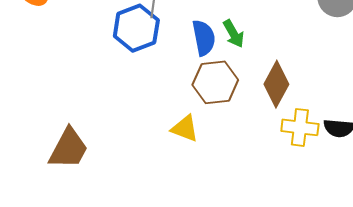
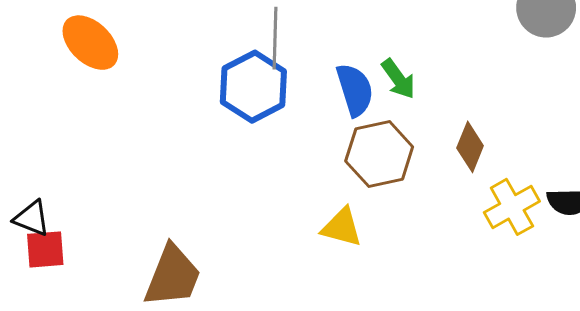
brown diamond: (276, 84) -> (470, 147), size x0.7
yellow cross: (300, 127) -> (512, 207), turned -30

